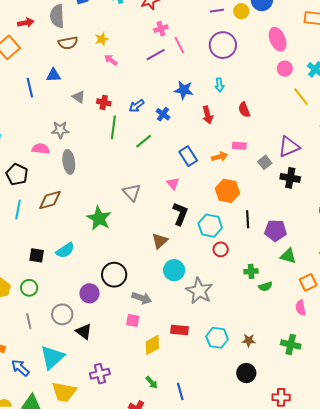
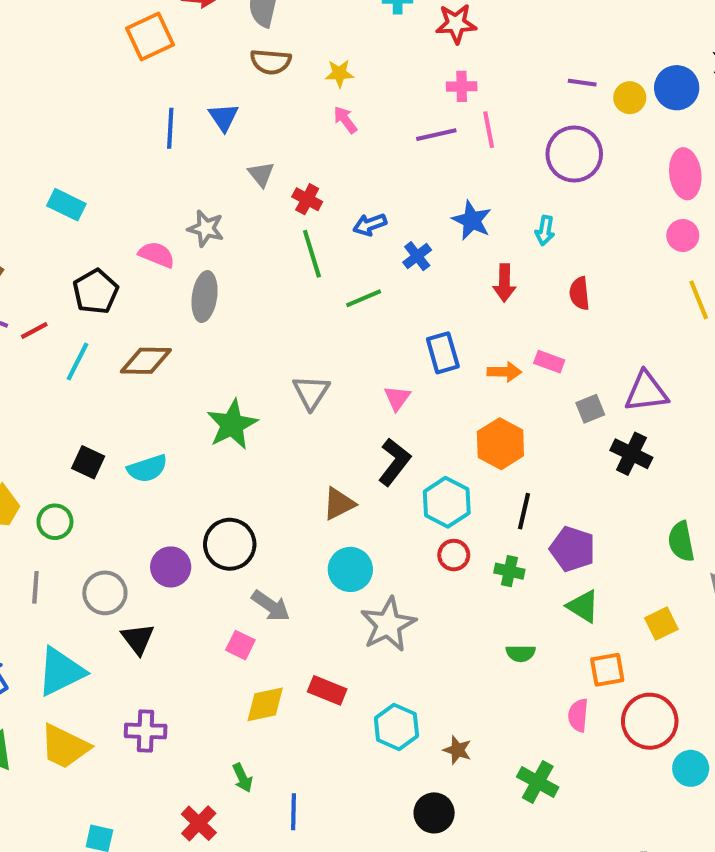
blue triangle: (53, 75) -> (224, 117), turned 42
green line: (113, 127) -> (312, 254), turned -40
green cross: (251, 271) -> (509, 571), moved

